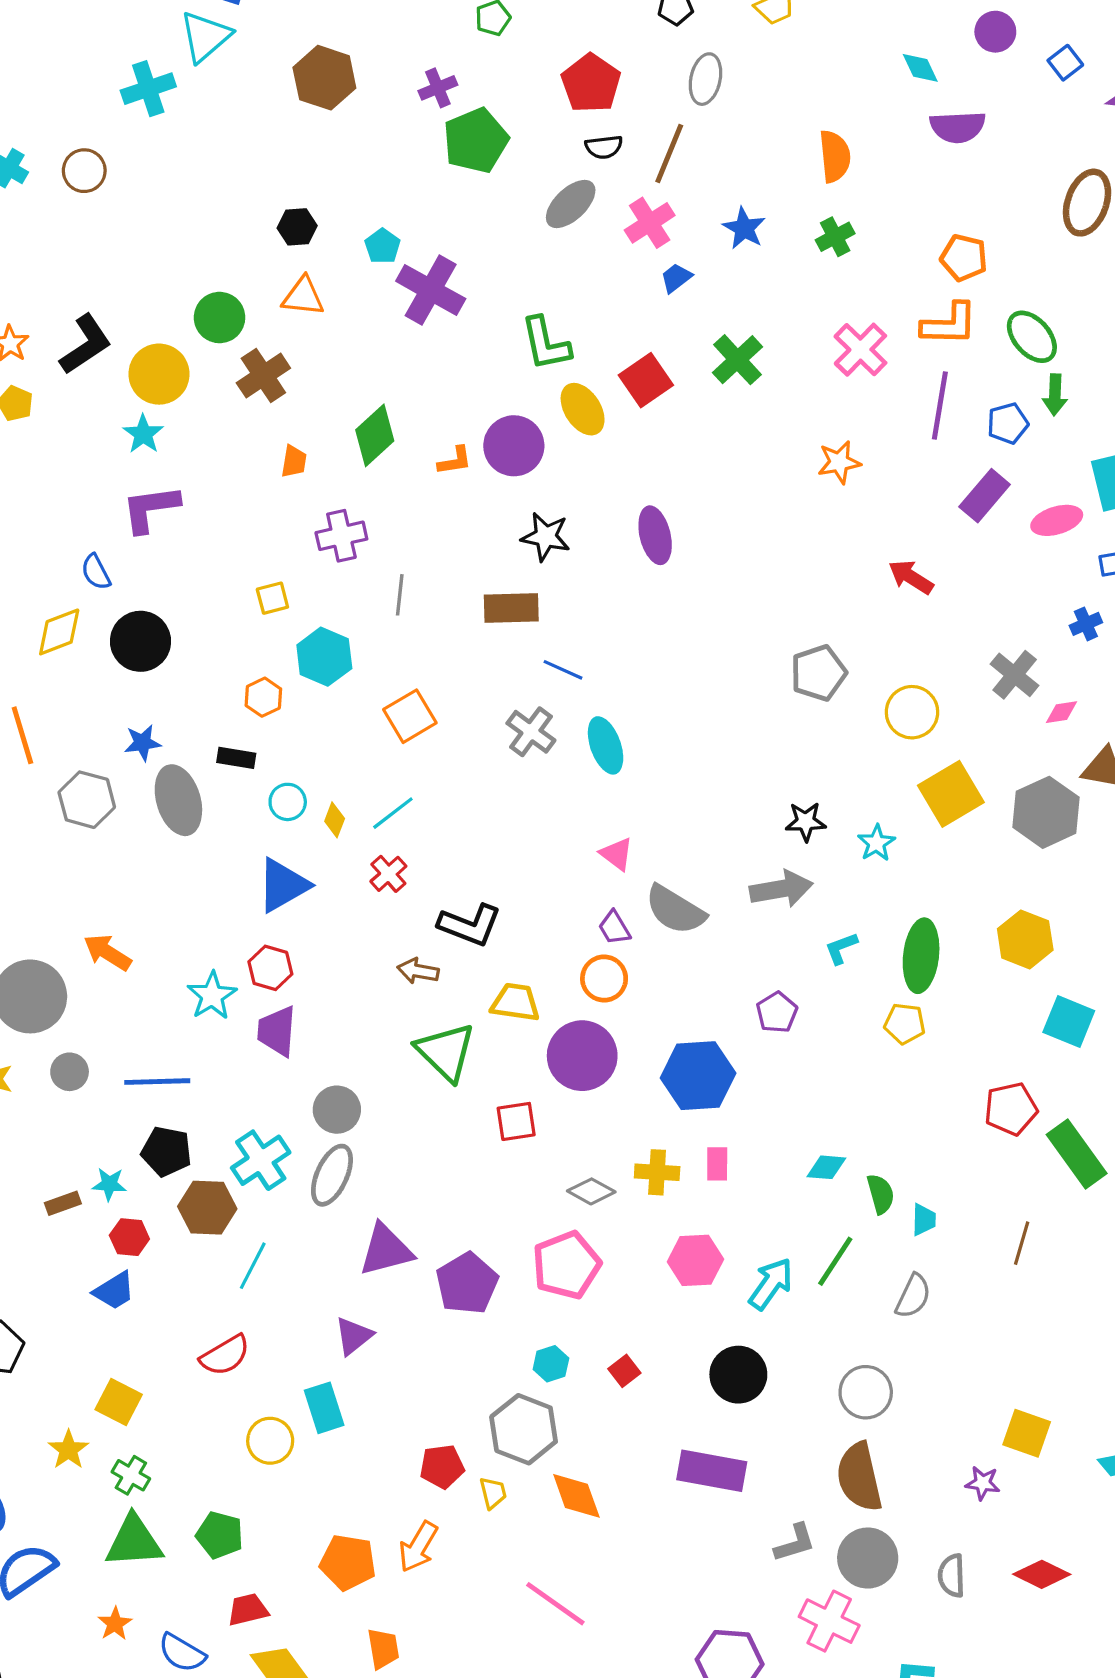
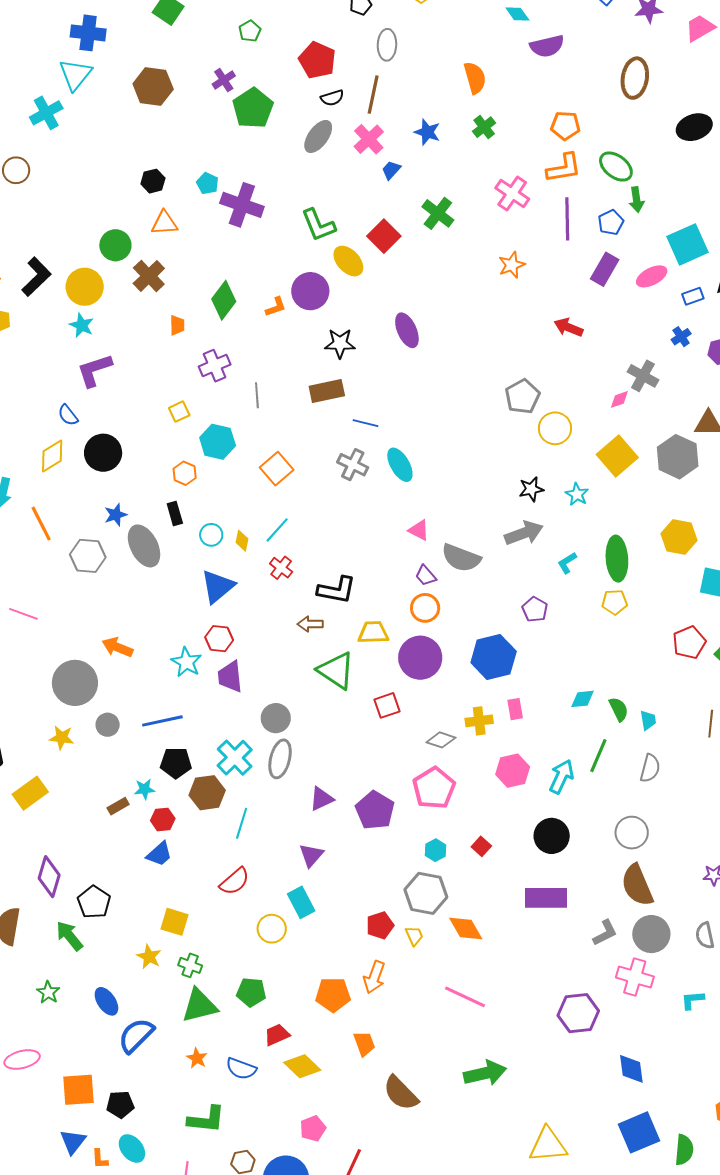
yellow circle: (912, 712) -> (555, 428), moved
pink diamond: (1062, 712) -> (619, 399), moved
black rectangle: (236, 758) -> (175, 514), turned 75
purple triangle: (386, 1250) -> (321, 799), size x0.7

